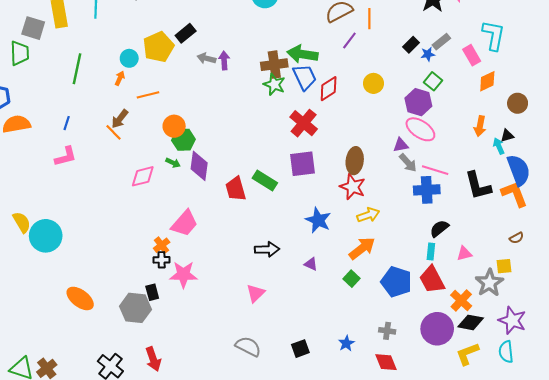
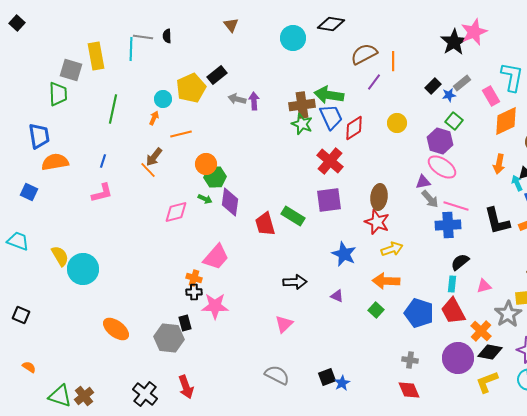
orange diamond: (487, 81) -> (506, 121), size x1.4
orange cross: (162, 245) -> (194, 278), turned -35
orange arrow: (362, 248) -> (386, 281), turned -140
blue star: (346, 343) -> (342, 383), moved

